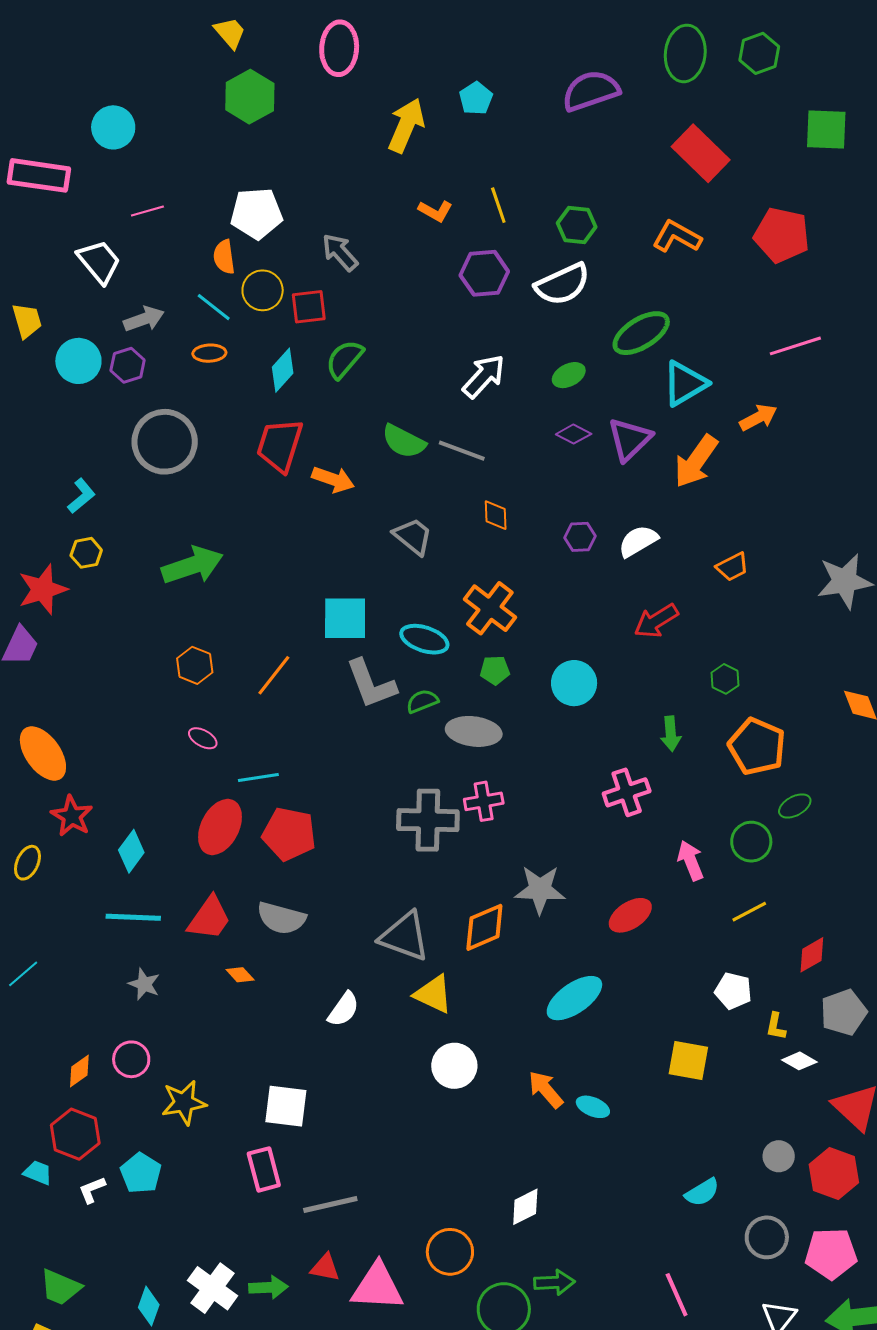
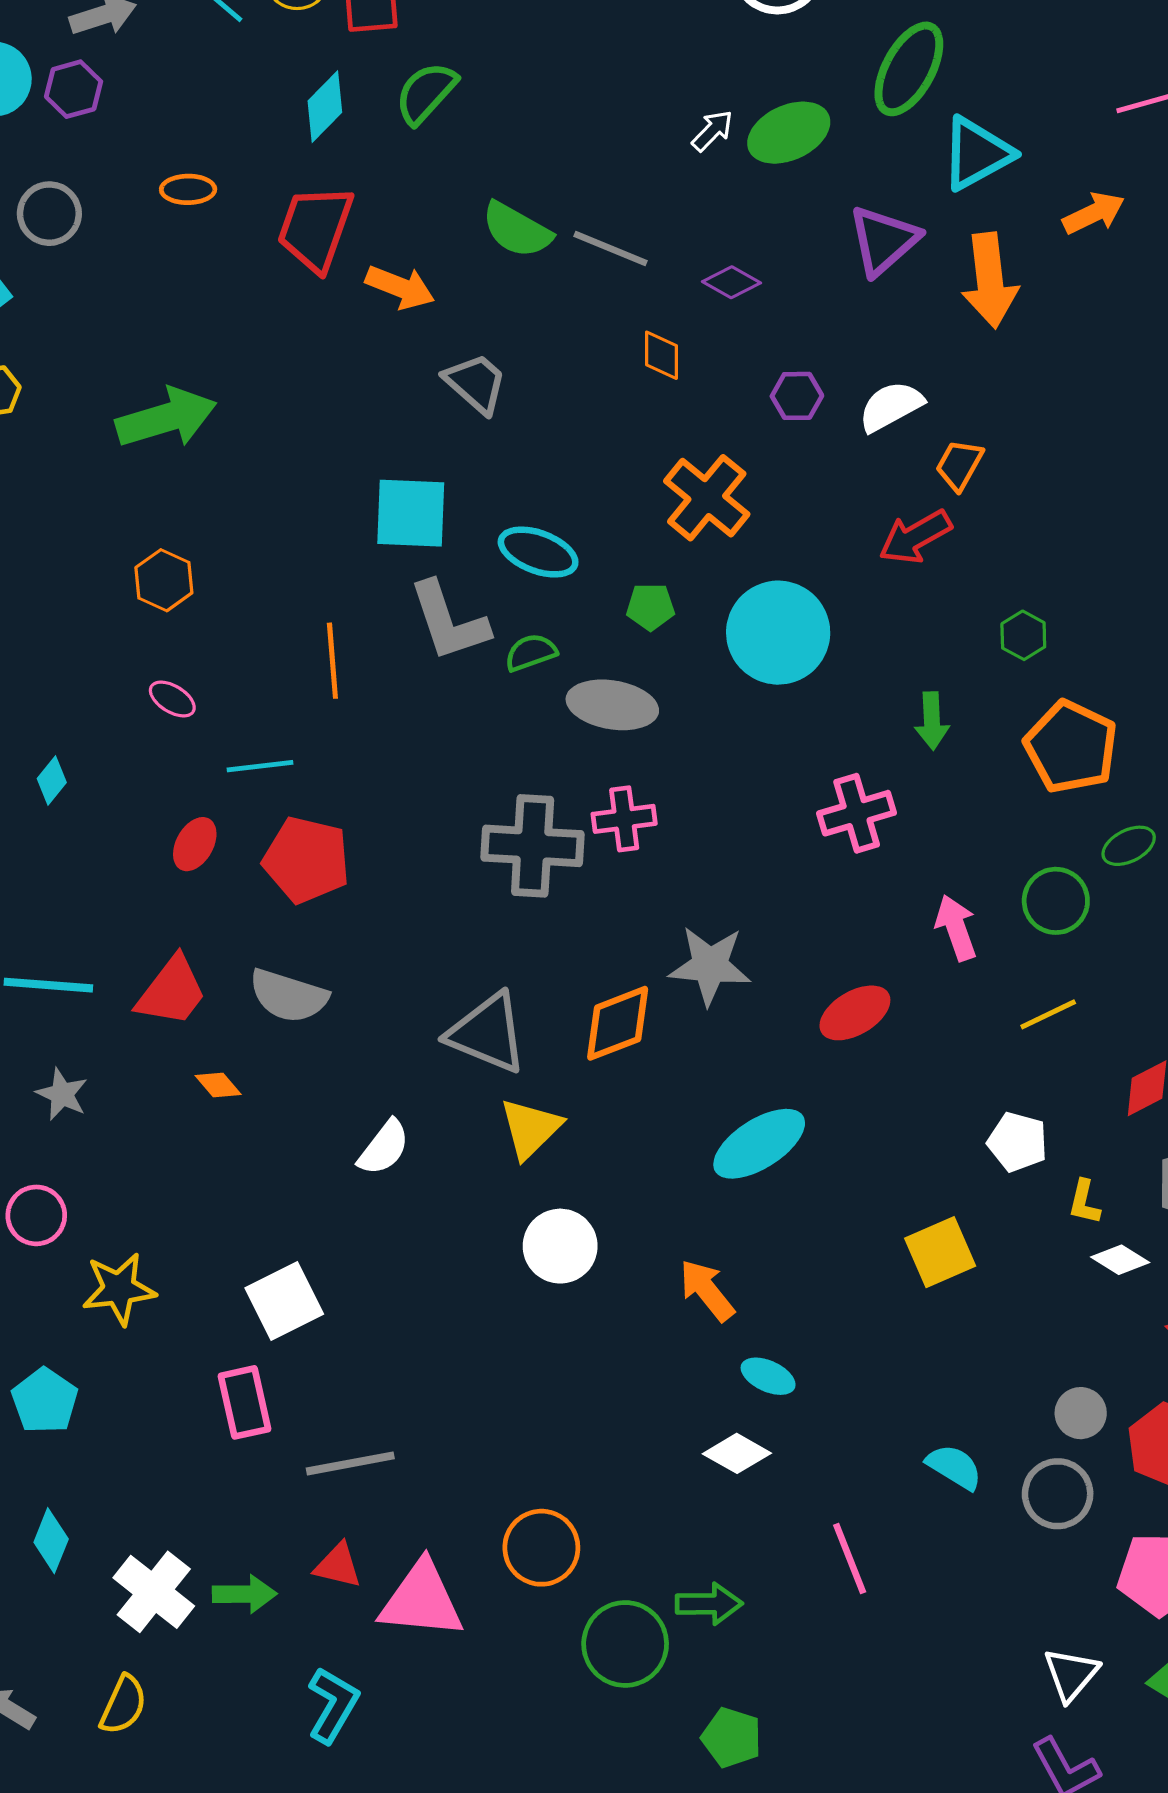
green ellipse: (641, 333) -> (909, 69), turned -32
orange ellipse: (209, 353) -> (188, 189), moved
green ellipse: (569, 375) -> (789, 133), size x1.5
white arrow: (484, 376) -> (712, 131), moved, size x0.6
purple diamond: (574, 434) -> (731, 282), moved
gray circle: (165, 442) -> (49, 214), moved, size x0.6
orange arrow: (696, 461) -> (990, 280), turned -44
gray trapezoid: (413, 536) -> (476, 383), moved
orange trapezoid: (732, 567) -> (959, 465), moved, turned 144
orange cross: (490, 608) -> (707, 498), moved
orange line: (274, 675) -> (332, 661), moved, turned -45
cyan circle: (574, 683) -> (778, 633), size x1.4
red ellipse: (220, 827) -> (195, 844), size x0.6
cyan diamond: (131, 851) -> (52, 781), moved, size x0.7
yellow triangle: (433, 994) -> (531, 1128), turned 48
yellow square: (688, 1060) -> (940, 1252), turned -36
white square: (286, 1106) -> (284, 1301), turned -36
cyan ellipse: (593, 1107) -> (768, 1376), moved
cyan semicircle: (702, 1192) -> (954, 1467), turned -120
white diamond: (525, 1207) -> (737, 1453), moved, turned 54
gray circle: (767, 1237) -> (1058, 1494), moved
pink line: (677, 1295) -> (850, 1558), moved
cyan diamond: (149, 1306) -> (51, 1541), moved

